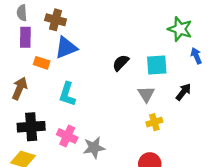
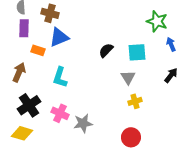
black arrow: (183, 92) -> (171, 75), moved
black cross: (31, 127) -> (29, 105), turned -30

